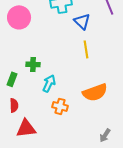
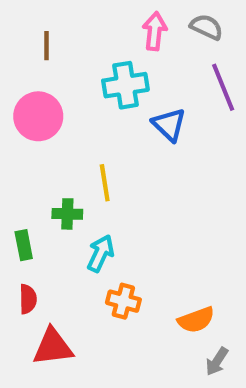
yellow line: (86, 49) -> (105, 183), moved
green rectangle: (12, 79) -> (24, 245), turned -32
orange semicircle: (95, 92) -> (196, 320), moved, size x0.7

